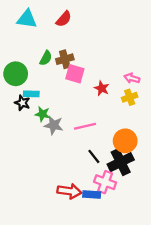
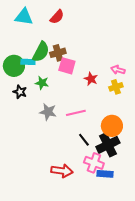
green semicircle: (46, 58) -> (41, 52), size x1.5
cyan rectangle: (31, 94) -> (28, 62), moved
green star: (42, 114) -> (42, 83), moved
blue rectangle: (92, 194) -> (105, 174), moved

